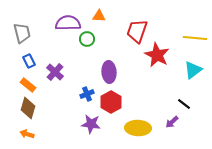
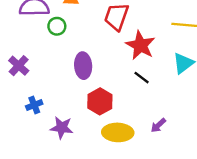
blue cross: (87, 94) -> (34, 105), moved
red hexagon: (111, 102) -> (100, 101), moved
black line: (184, 104) -> (142, 78), moved

